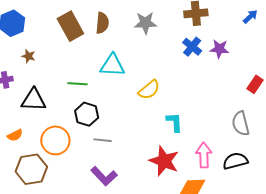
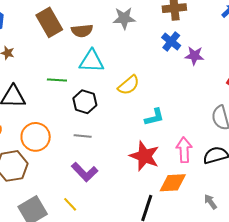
brown semicircle: (102, 23) -> (82, 31), moved, turned 80
purple star: (219, 49) -> (194, 56), moved
black hexagon: (87, 114) -> (85, 102), moved
cyan L-shape: (174, 122) -> (154, 117), turned 80

